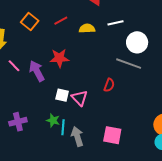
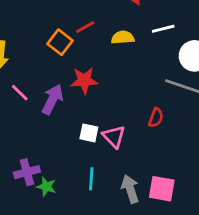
orange square: (30, 22) -> (60, 42), moved
purple arrow: (37, 71) -> (52, 99), turned 55
green star: (53, 120) -> (46, 187), moved
gray arrow: (77, 137) -> (130, 189), moved

